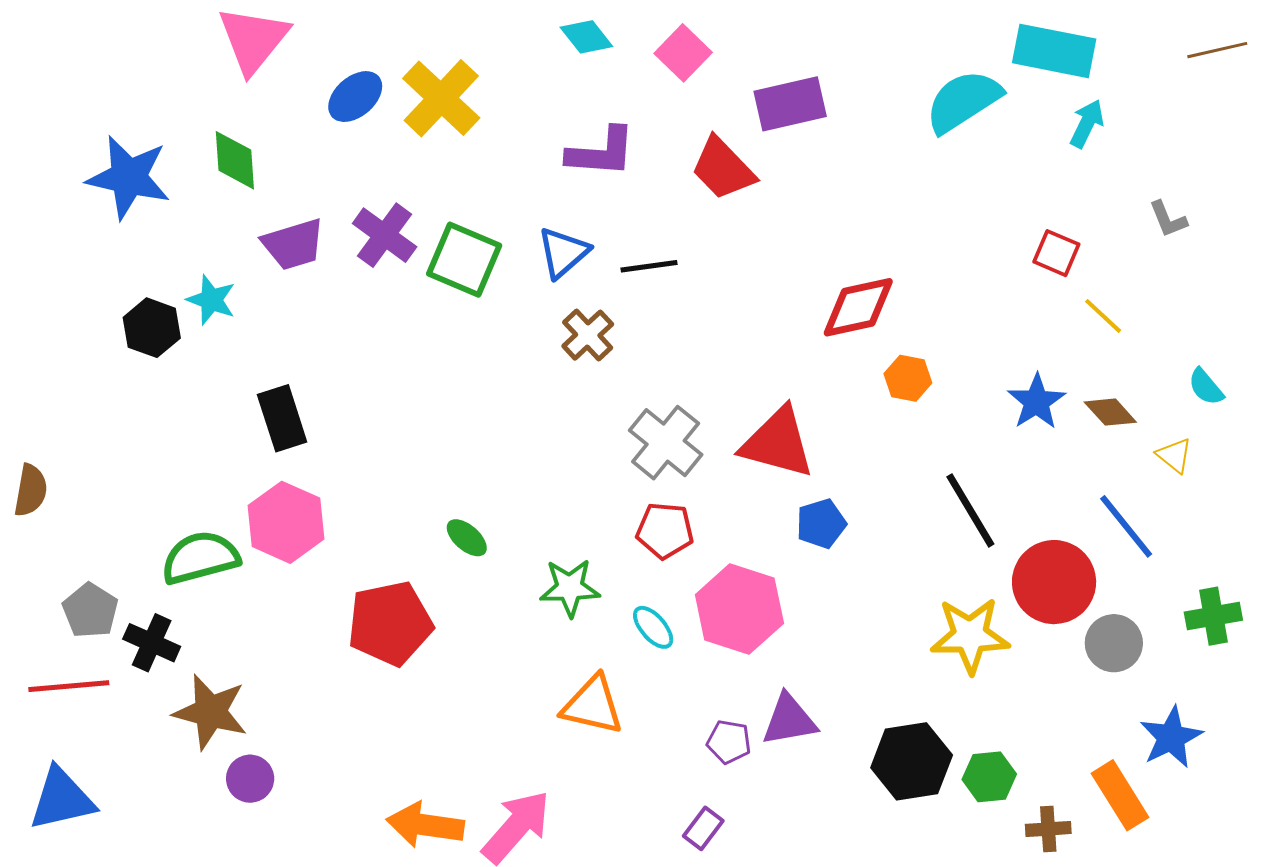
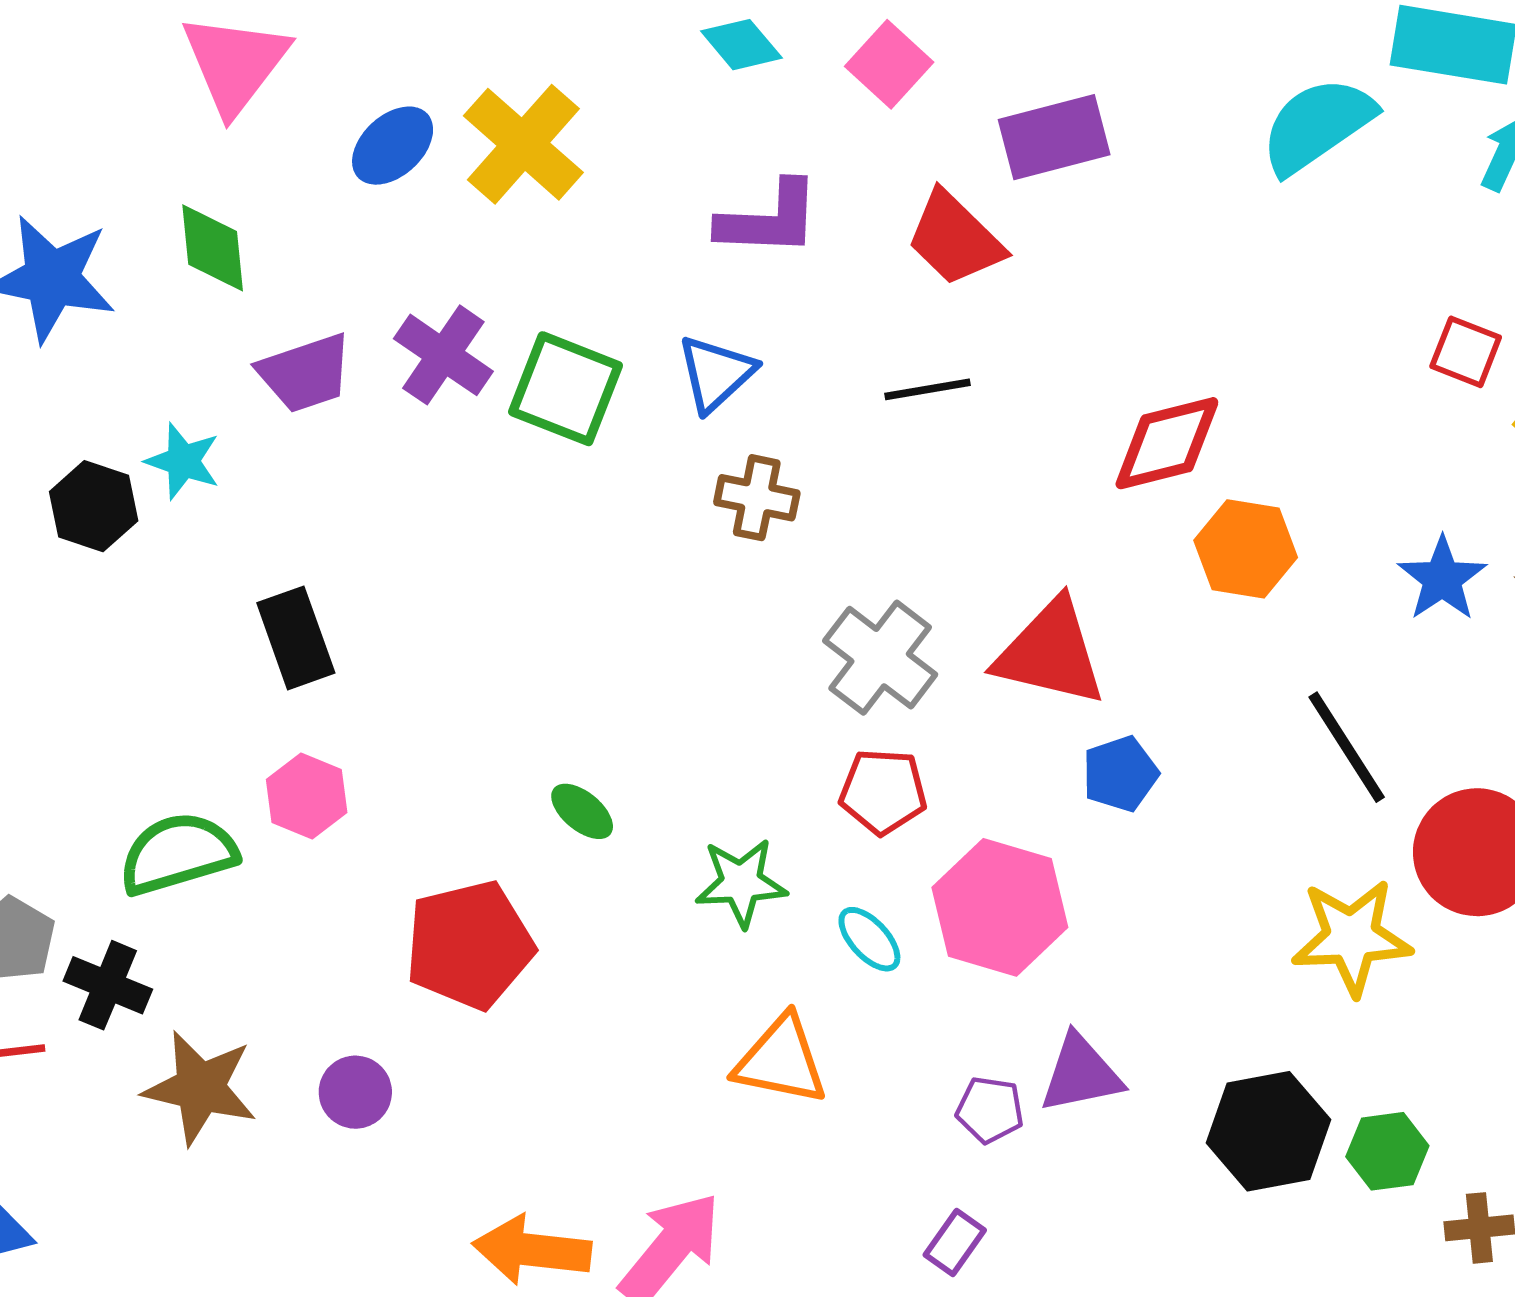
black line: (649, 266) -> (928, 389), moved
brown cross: (588, 335) -> (757, 498), turned -34
orange hexagon: (908, 378) -> (1246, 549), size x1.4
pink hexagon: (286, 522) -> (307, 796), size x0.7
purple circle: (250, 779) -> (355, 1092), moved

